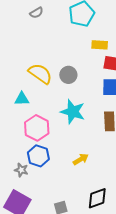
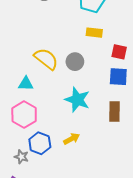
yellow rectangle: (100, 45) -> (94, 33), moved
pink hexagon: (37, 128) -> (24, 115), moved
yellow arrow: (81, 159) -> (72, 139), moved

